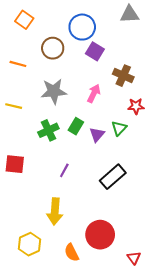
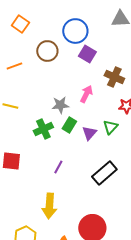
orange line: (18, 64) -> (14, 66), turned -35
gray star: (54, 91) -> (60, 105), moved, size x0.7

